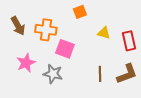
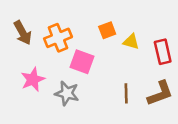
orange square: (80, 12) -> (107, 30), moved
orange cross: (46, 30) -> (58, 38), turned -30

